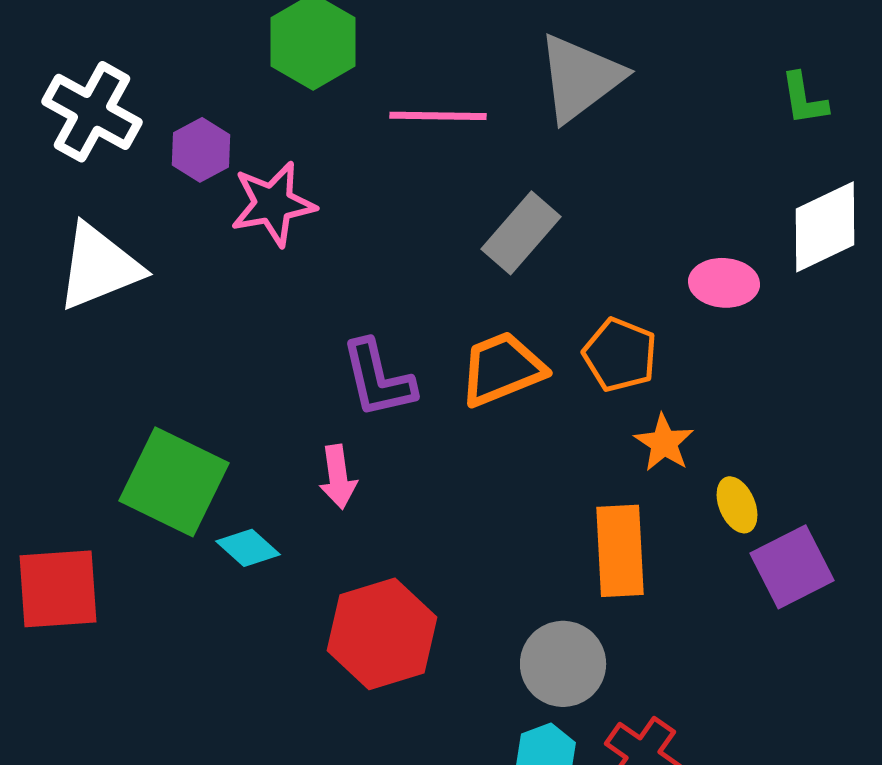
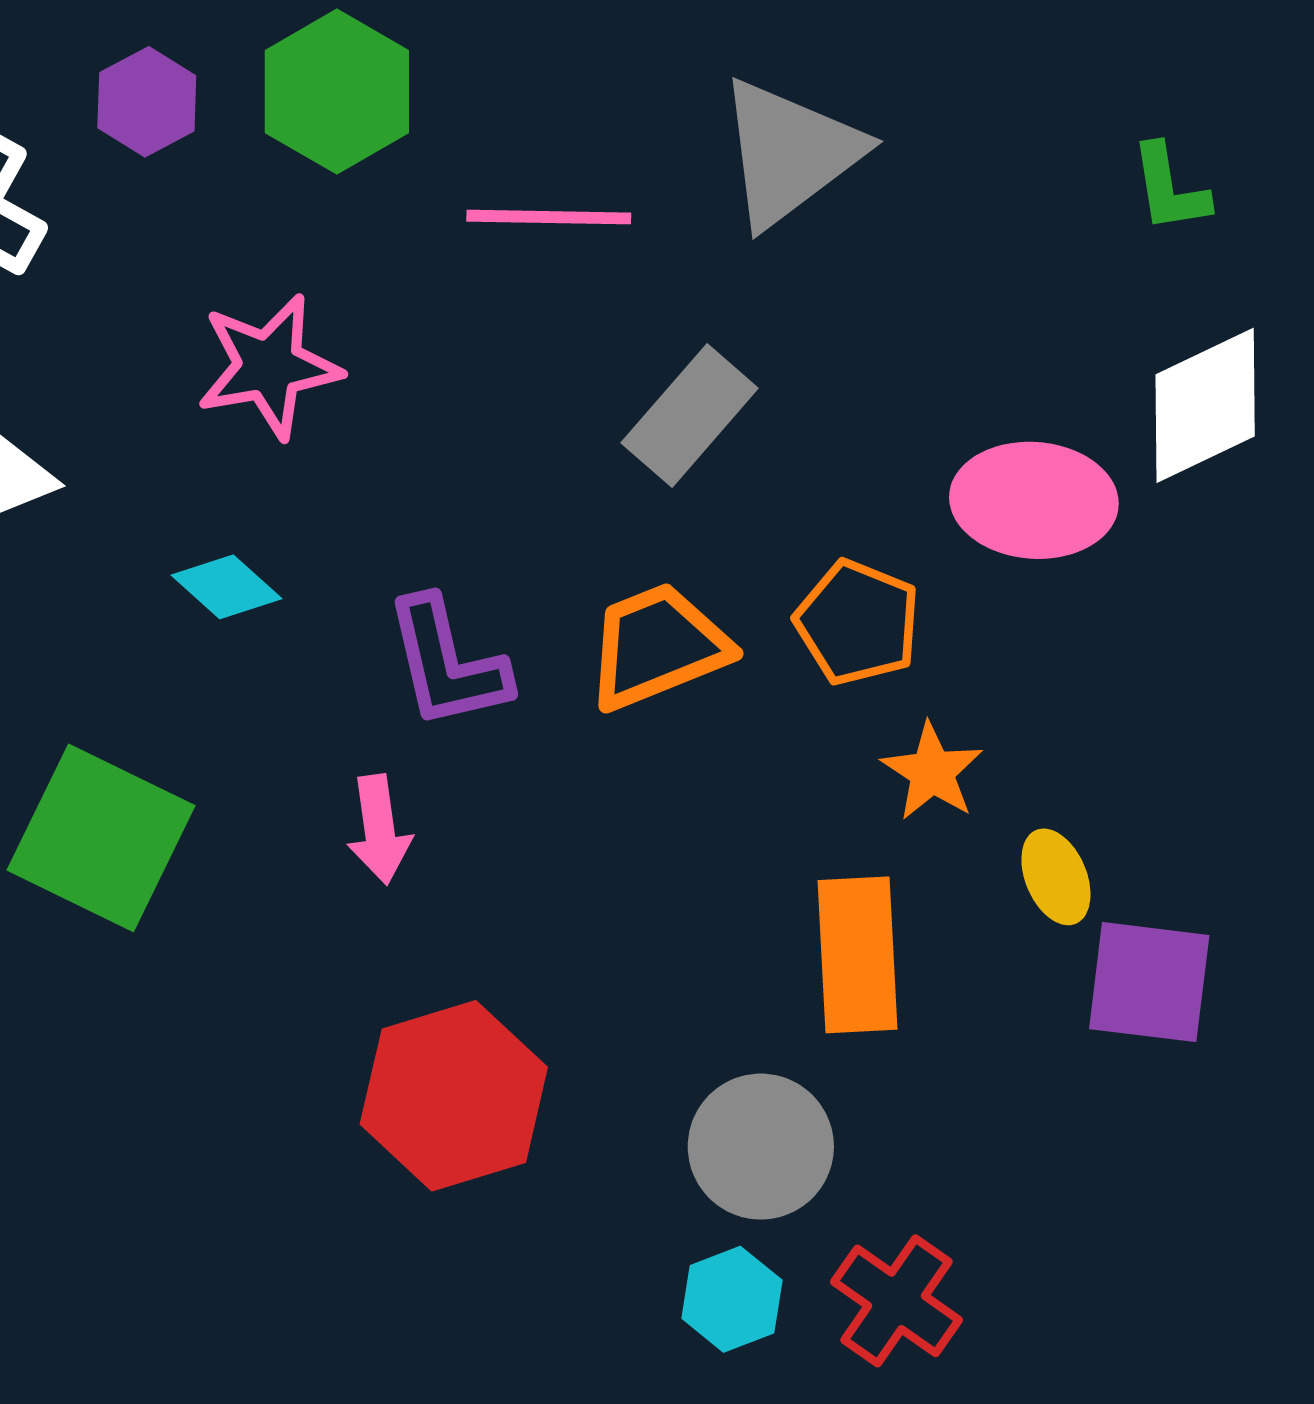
purple hexagon: (201, 150) -> (147, 102), moved
pink ellipse: (724, 283) -> (1034, 500), size x1.4
cyan diamond: (248, 548) -> (227, 587), moved
purple square: (792, 567) -> (1149, 982), turned 34

